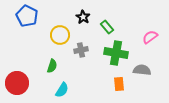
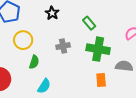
black star: (83, 17) -> (52, 13), moved
yellow circle: (60, 35) -> (23, 40), moved

